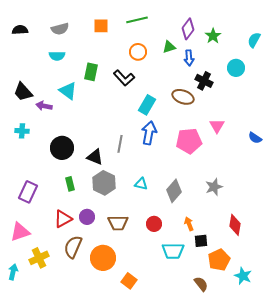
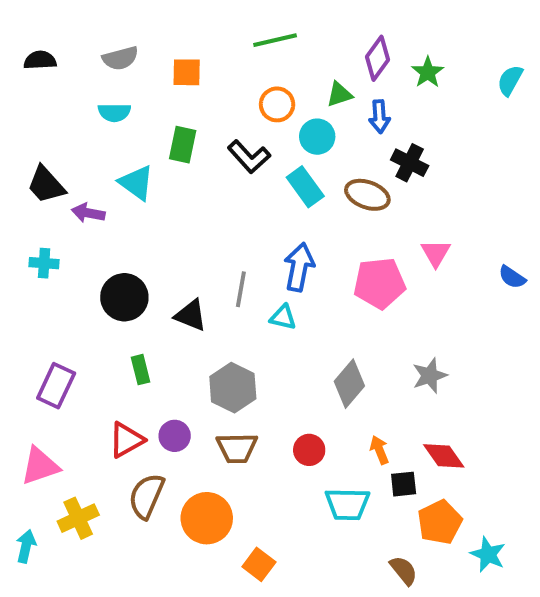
orange square: (101, 26) -> (187, 72), moved
cyan circle: (236, 68) -> (317, 137), moved
cyan rectangle: (147, 105) -> (305, 187), moved, turned -66
gray hexagon: (104, 183) -> (233, 388), moved
cyan triangle: (141, 184) -> (283, 317), moved
red diamond: (235, 225) -> (444, 456), moved, turned -45

